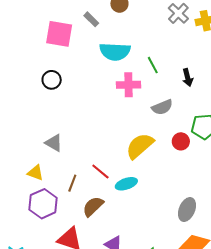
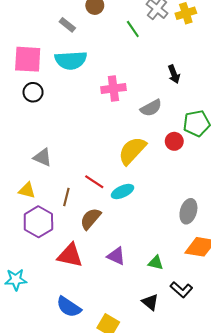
pink square: (59, 34) -> (28, 59), moved
cyan semicircle: (115, 52) -> (71, 60), moved
green line: (153, 65) -> (133, 29), moved

